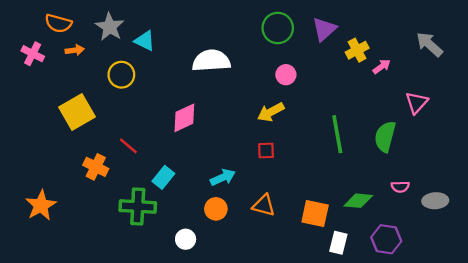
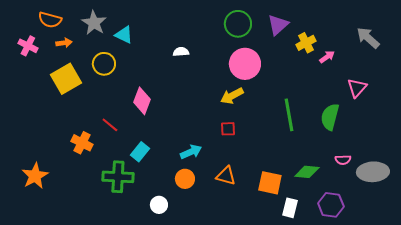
white semicircle: (211, 61) -> (181, 52), size x0.5
pink circle: (286, 75) -> (245, 64), size x1.8
yellow square: (77, 112) -> (66, 79), moved
pink diamond: (184, 118) -> (142, 101), moved, turned -44
gray ellipse: (435, 201) -> (373, 172), size x1.4

